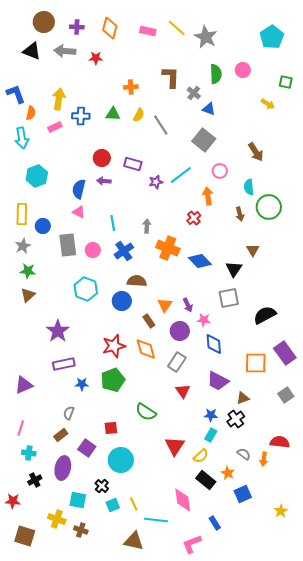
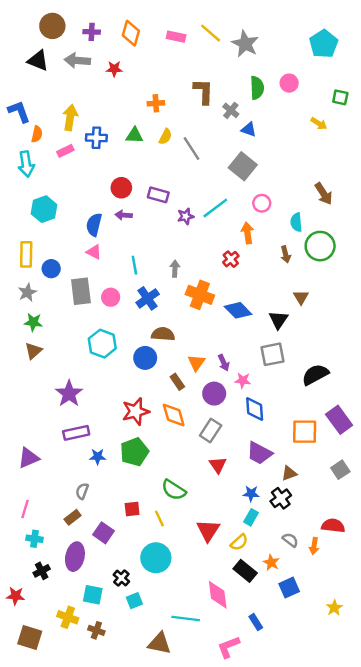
brown arrow: (256, 152) -> (324, 194), moved
cyan circle: (121, 460) -> (156, 558), moved
yellow line: (134, 504) -> (159, 519), moved

